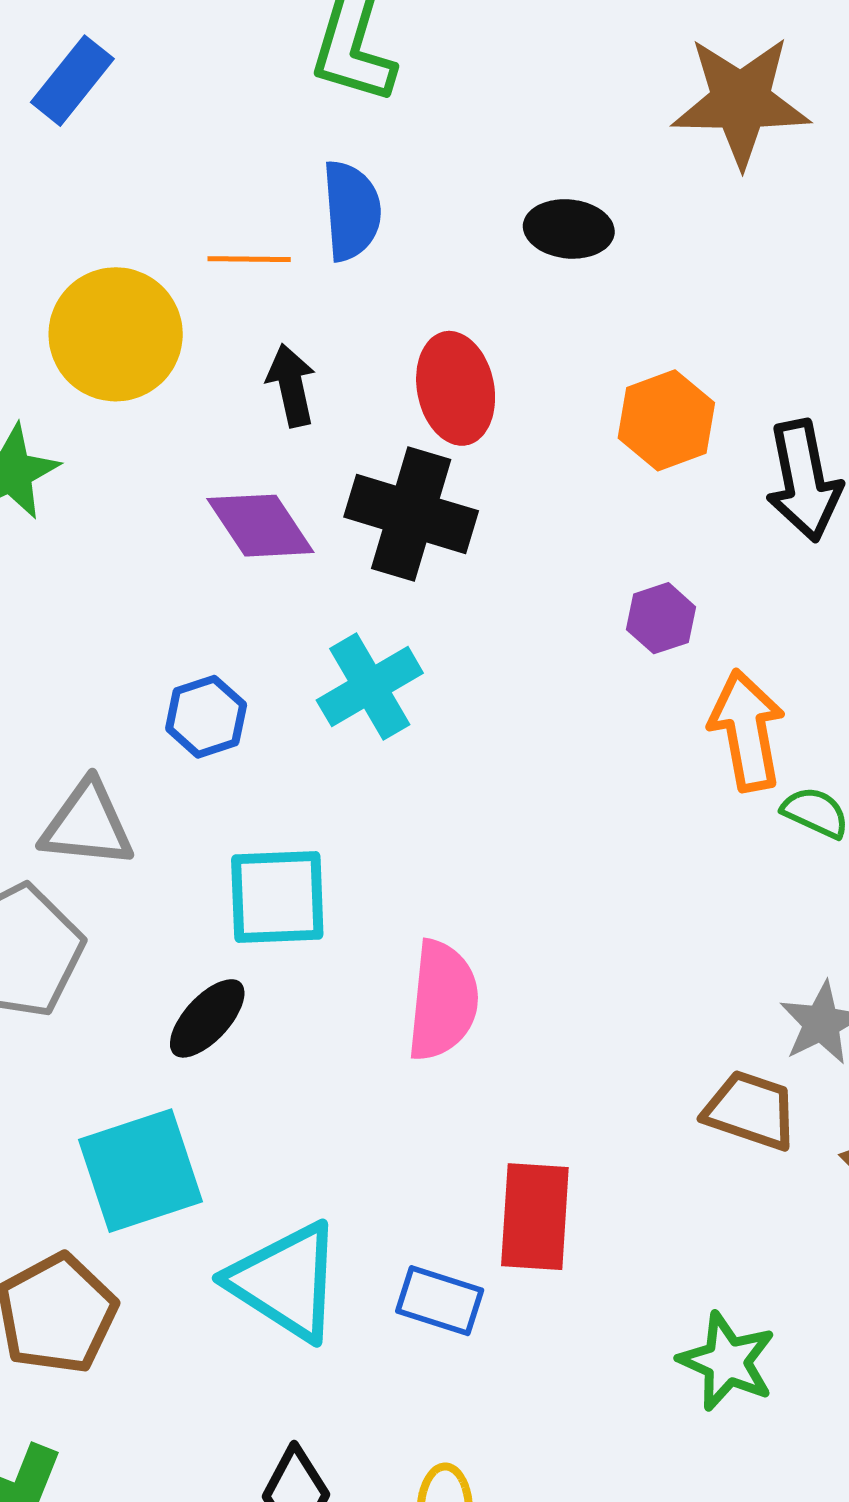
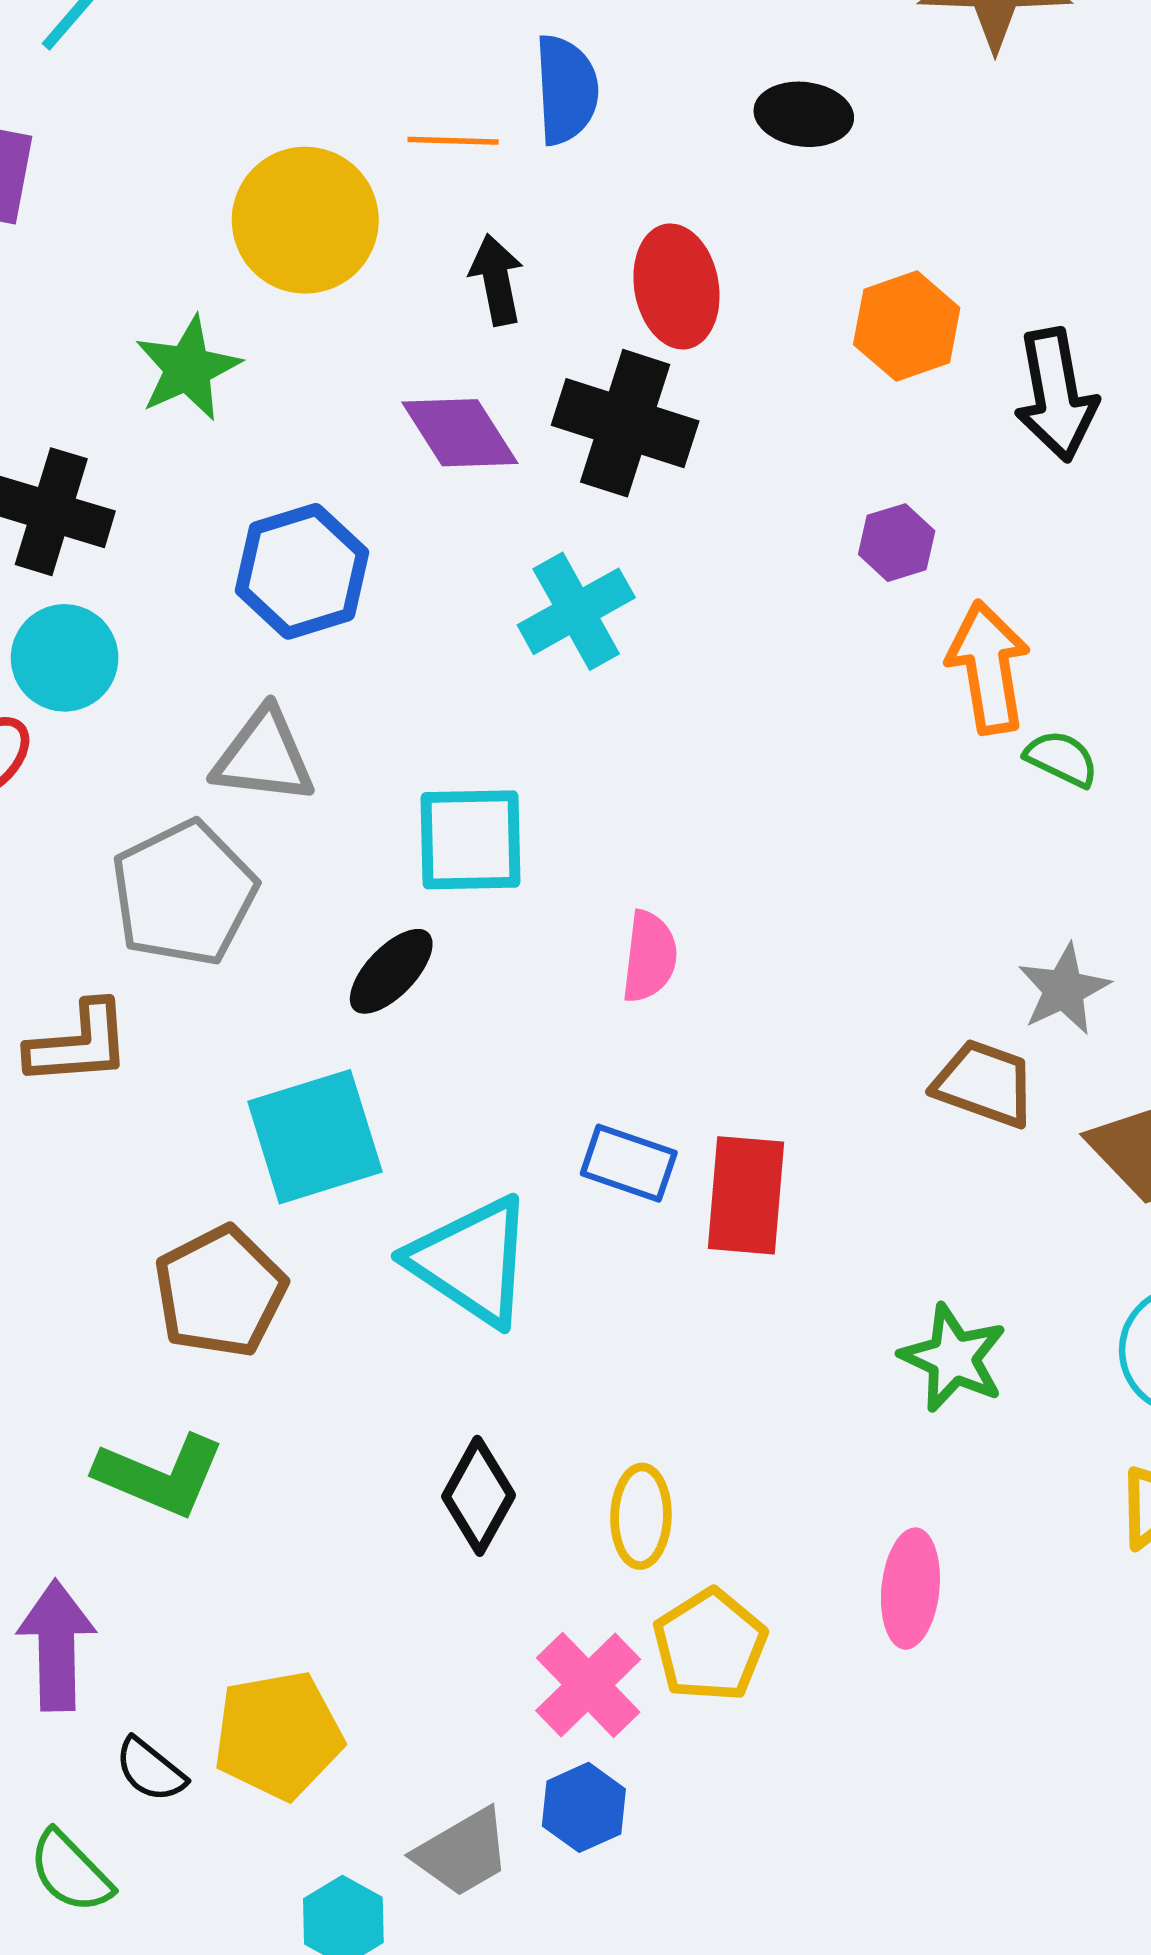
blue hexagon: (206, 717) -> (302, 571), moved, size x1.5
pink semicircle: (443, 1000) -> (649, 957), size x0.7
blue rectangle: (440, 1301) -> (629, 1163), moved

